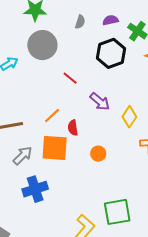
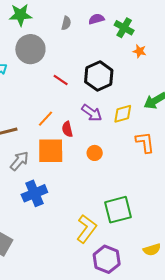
black hexagon: (111, 53) -> (99, 76), moved
purple arrow: (100, 101) -> (92, 113), moved
yellow diamond: (129, 117) -> (123, 114), turned 45

